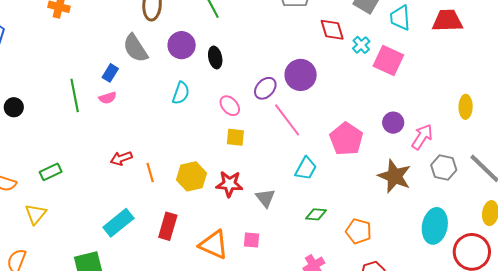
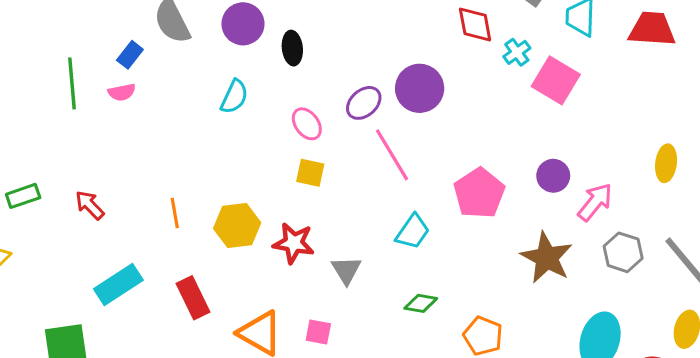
red arrow: (121, 158) -> (90, 205), moved, turned 60
red rectangle: (168, 226) -> (193, 298), turned -48

